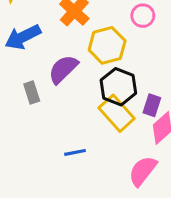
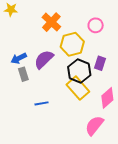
blue arrow: (23, 37) -> (19, 58), moved, size x0.7
purple rectangle: (152, 105) -> (100, 63), moved
blue line: (75, 152) -> (41, 103), moved

